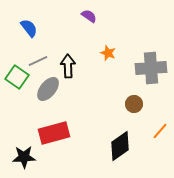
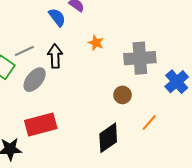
blue semicircle: (29, 28) -> (57, 17), moved

